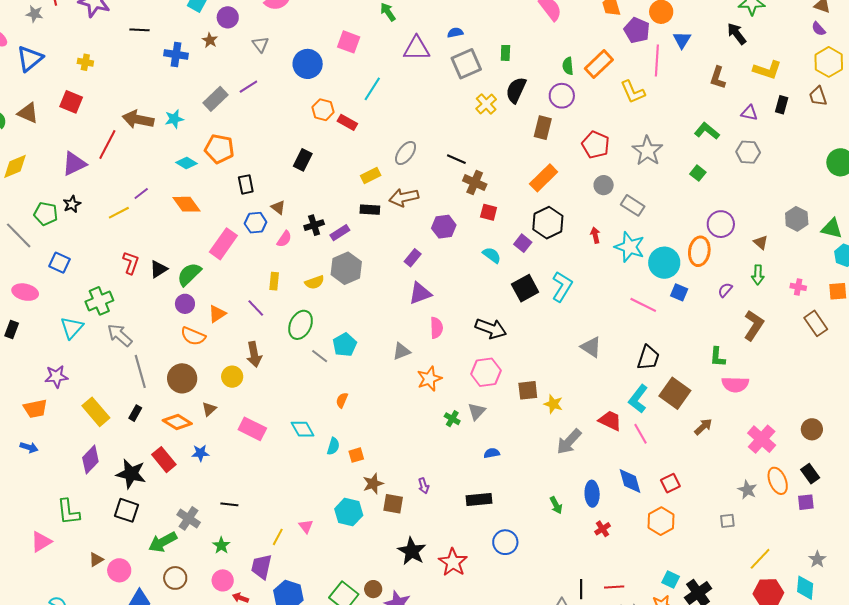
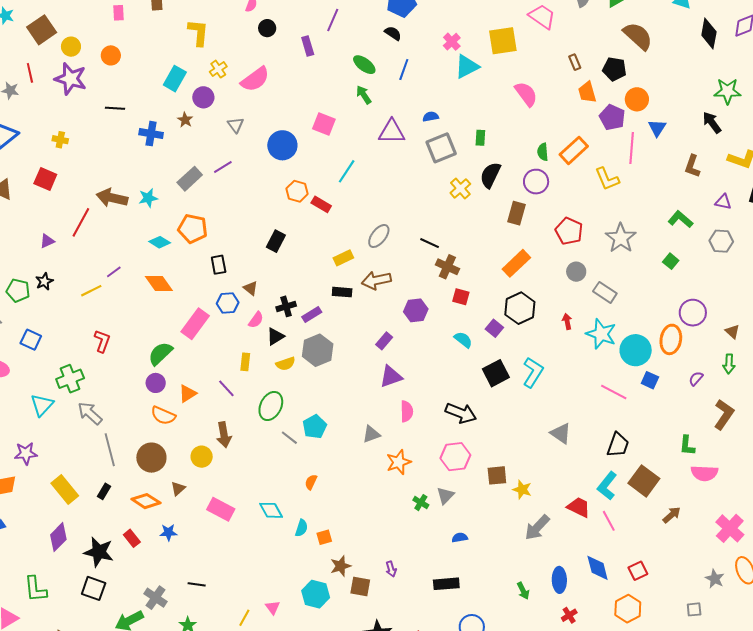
purple triangle: (74, 164) -> (47, 241), size x0.6
black triangle: (159, 269) -> (275, 336), moved
red rectangle: (164, 460) -> (132, 538), size x0.7

